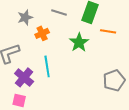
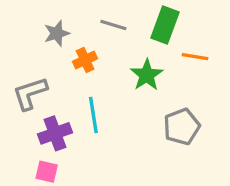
purple cross: (24, 77) -> (55, 133), turned 30
gray pentagon: (114, 80) -> (182, 127), moved

